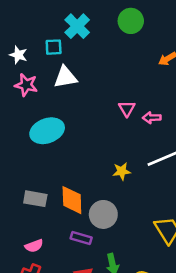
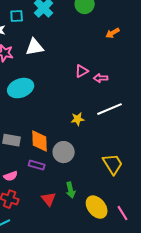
cyan square: (54, 47) -> (17, 16), moved
pink triangle: (127, 109) -> (82, 71), turned 32
purple rectangle: (81, 238) -> (37, 165), moved

